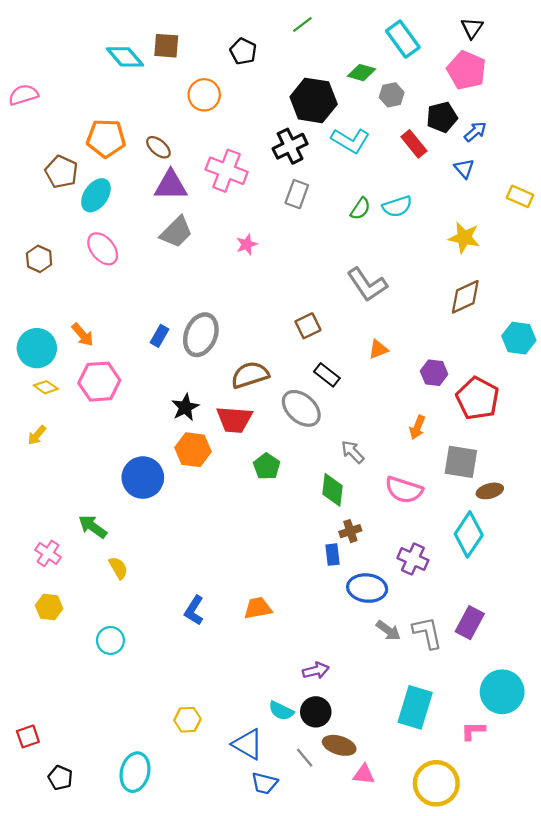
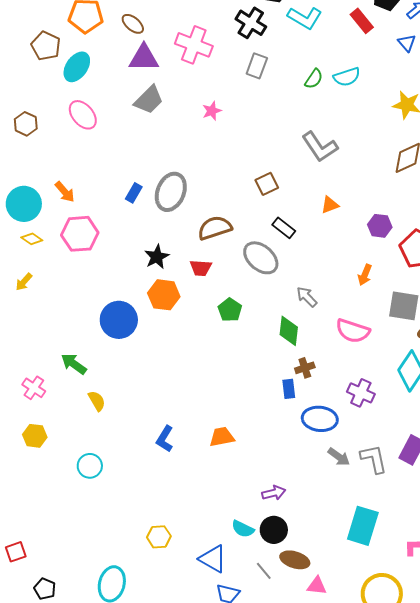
black cross: (290, 146) -> (251, 23), turned -32
red trapezoid: (234, 420) -> (201, 268), size x0.7

